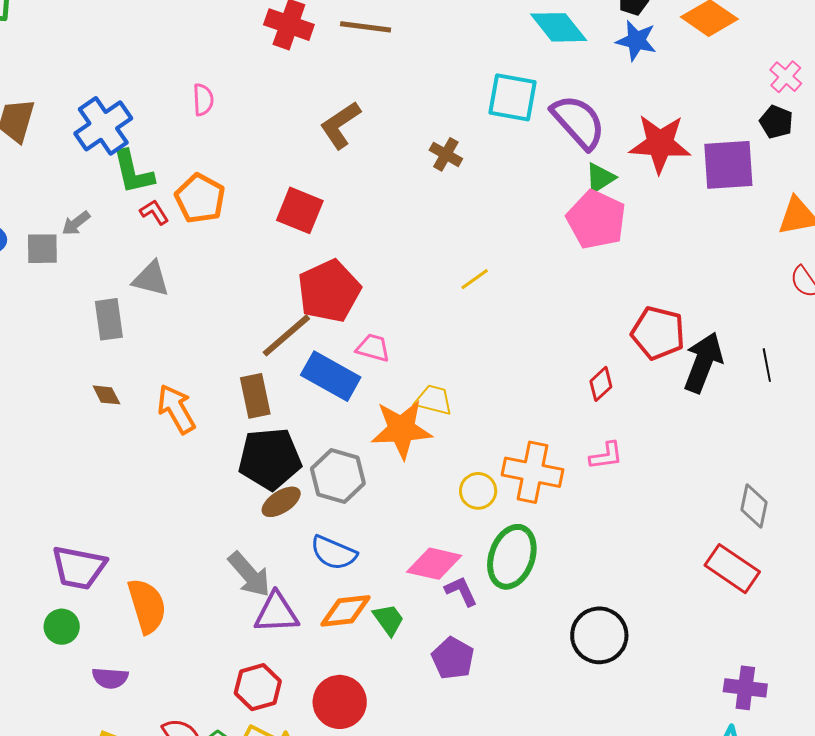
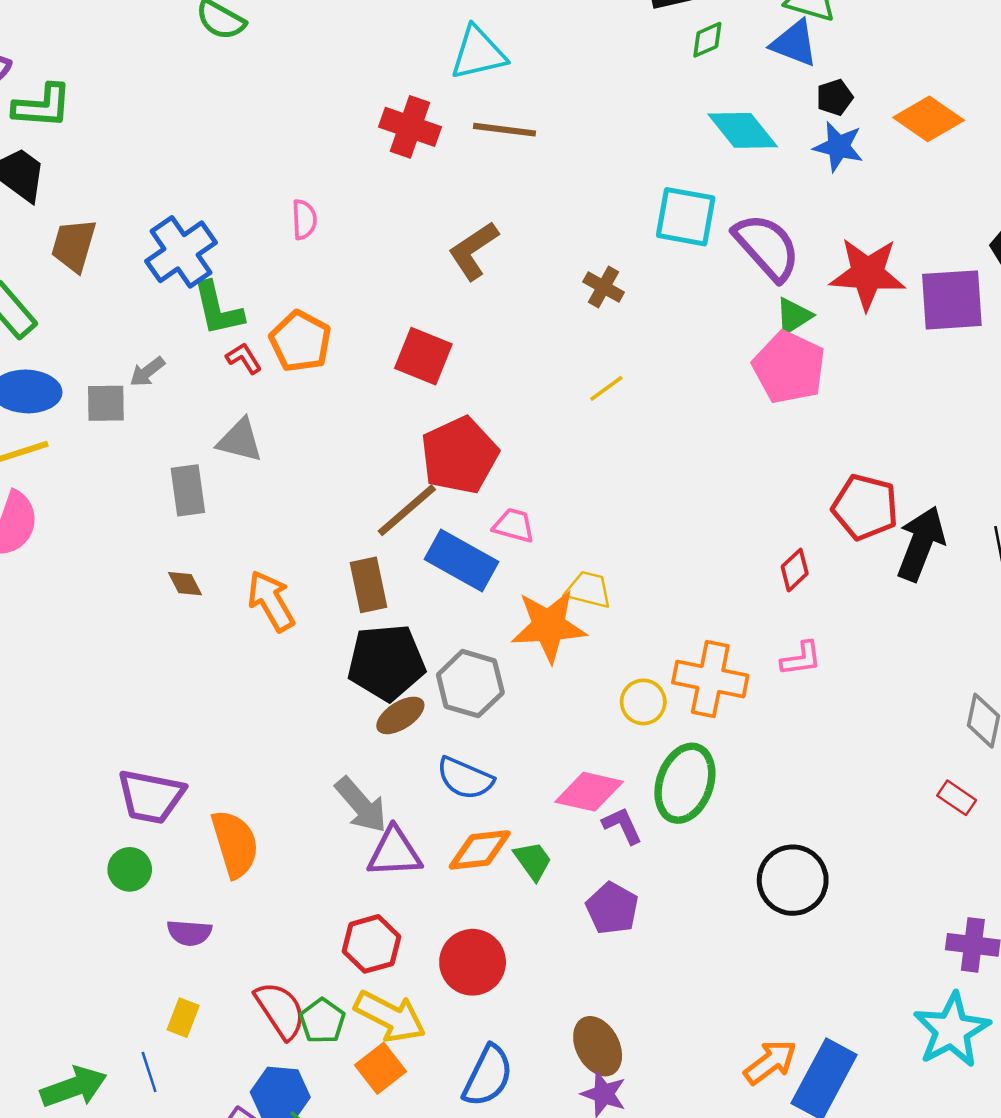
yellow line: (475, 279) -> (606, 388), moved
red rectangle: (732, 569) -> (957, 798), size x0.6

